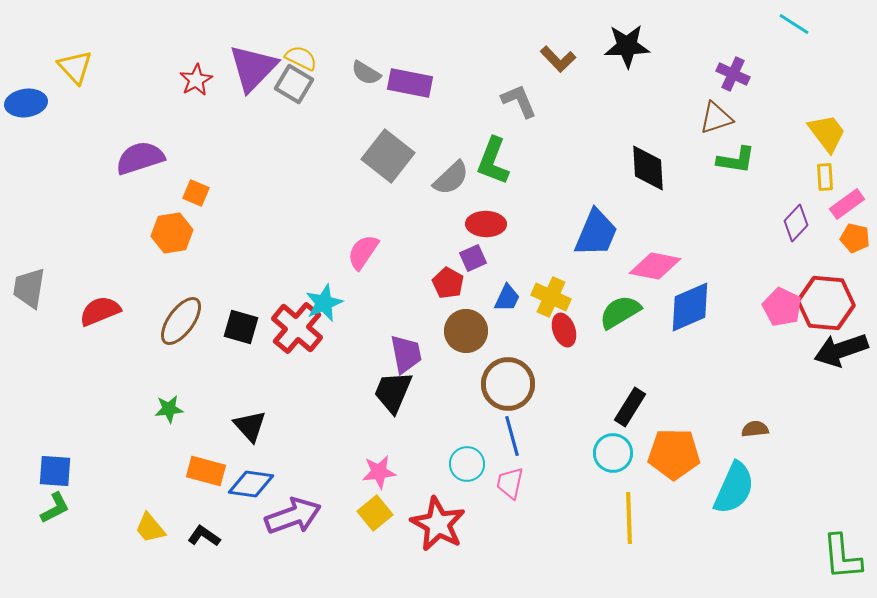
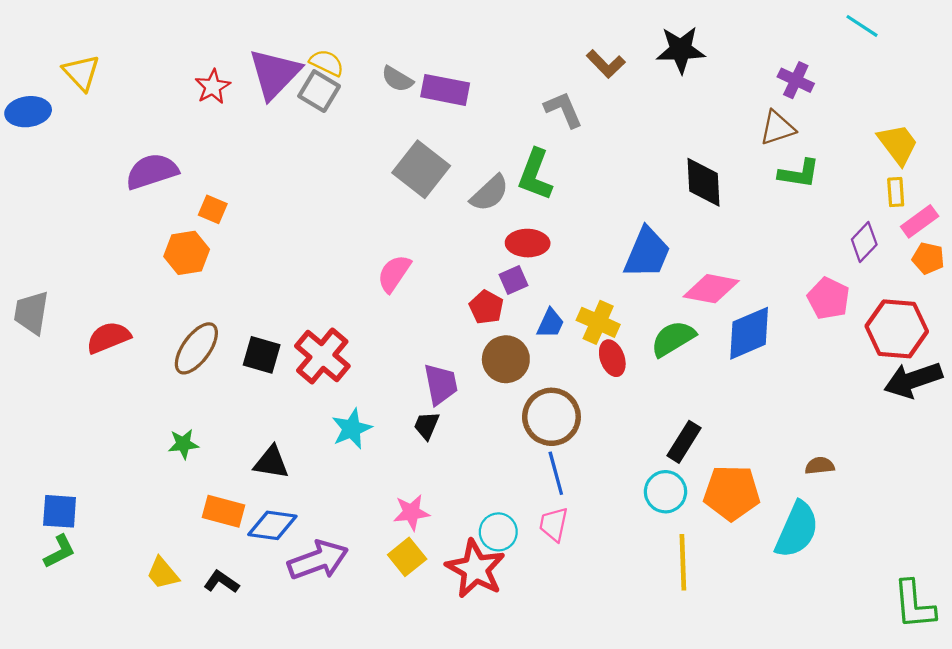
cyan star: (324, 303) -> (352, 429), moved
pink pentagon: (782, 307) -> (828, 298), moved
black trapezoid: (393, 392) -> (427, 425), size x0.6
black triangle: (250, 426) -> (271, 462), turned -39
cyan circle: (467, 464) -> (498, 532), moved

